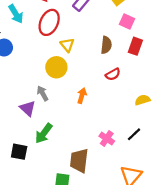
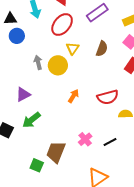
brown semicircle: (106, 45) -> (102, 49), moved
red semicircle: (113, 74) -> (108, 97), moved, size x1.5
gray arrow: (43, 93) -> (38, 62), moved
purple triangle: (28, 108) -> (23, 94), turned 35

